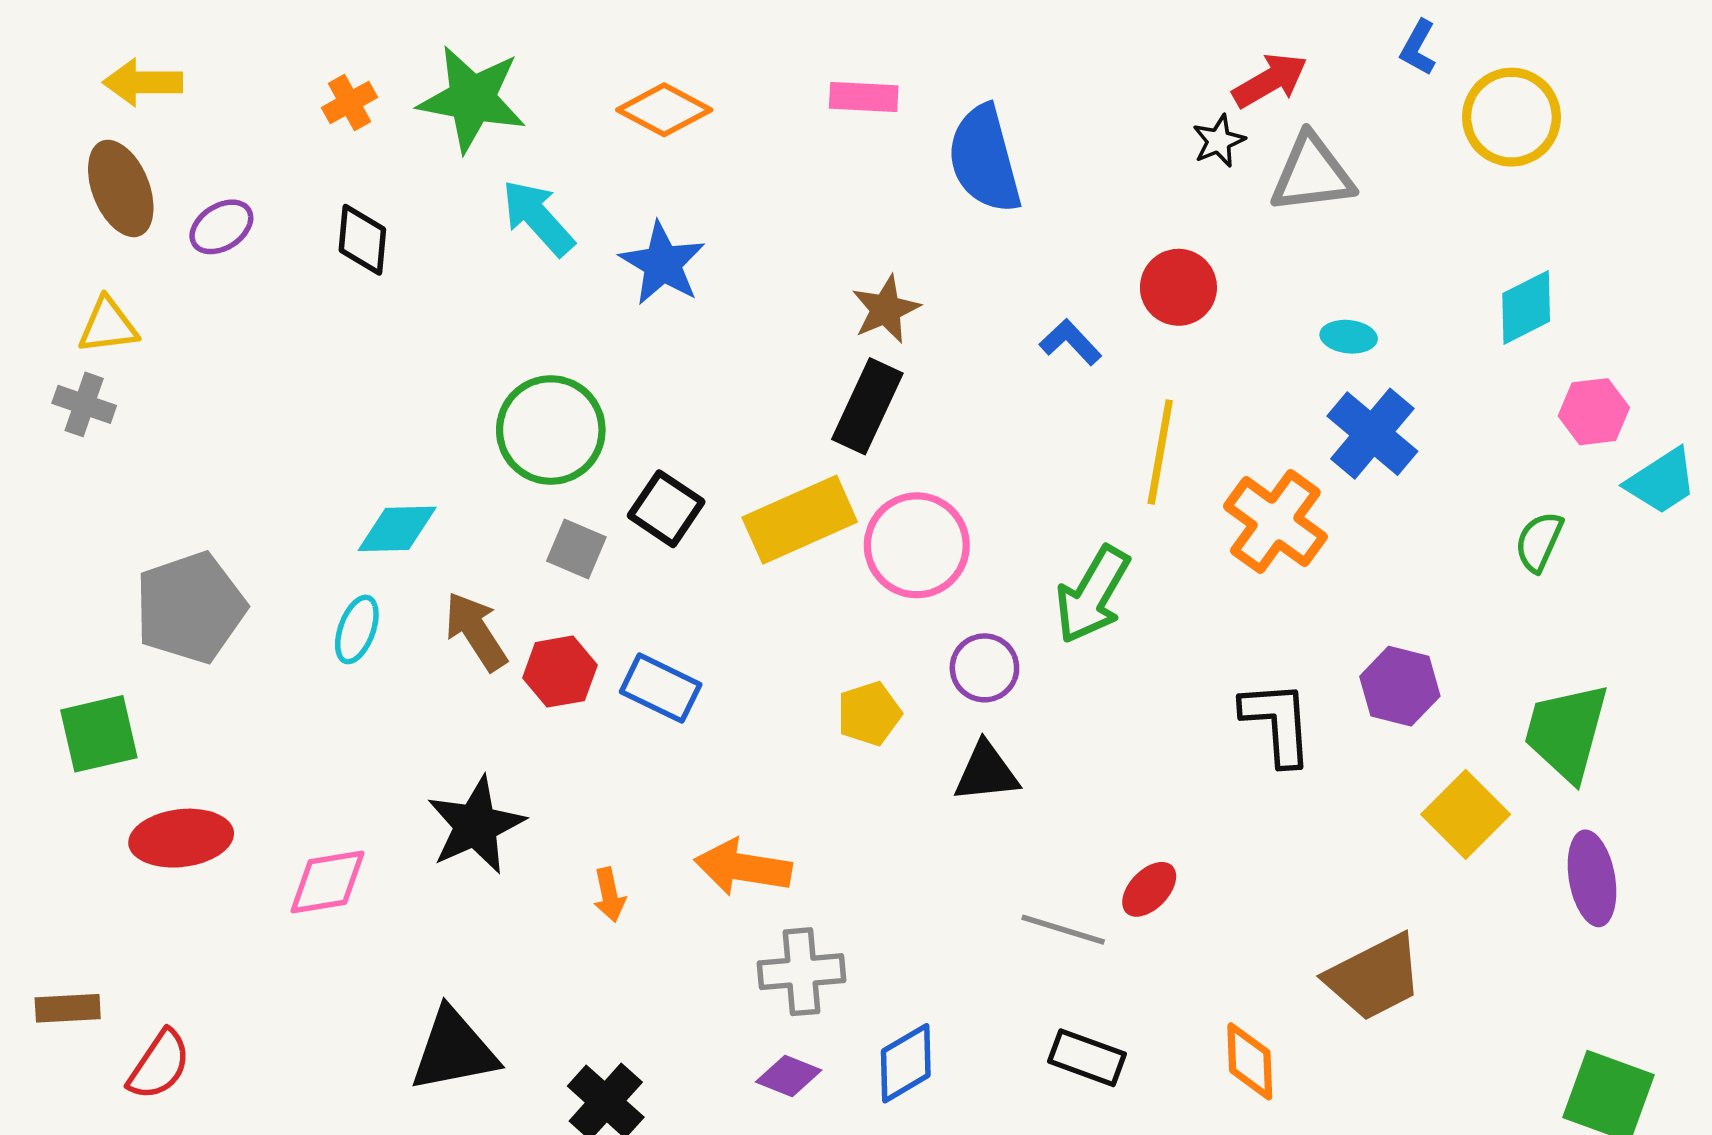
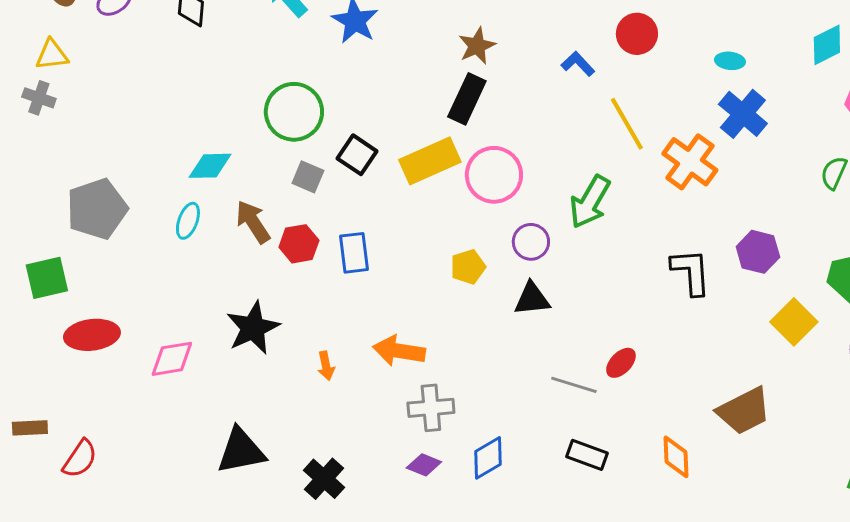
yellow line: (1160, 452) -> (627, 124), turned -40
blue rectangle: (661, 688) -> (354, 253), turned 57

